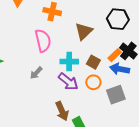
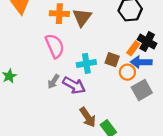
brown triangle: (84, 31) -> (82, 17), moved
purple arrow: (68, 82) -> (74, 85), moved
orange circle: (93, 82) -> (127, 72), moved

